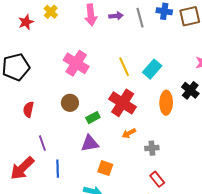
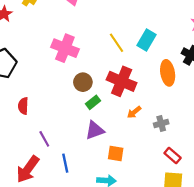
brown circle: (70, 103) -> (83, 82), moved

